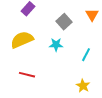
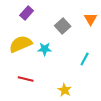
cyan star: (56, 45) -> (45, 49), moved
yellow star: (83, 86) -> (65, 90), moved

